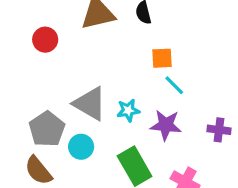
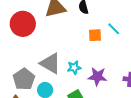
red circle: (45, 40) -> (23, 24), size x1.6
cyan line: (174, 85) -> (114, 29), moved

